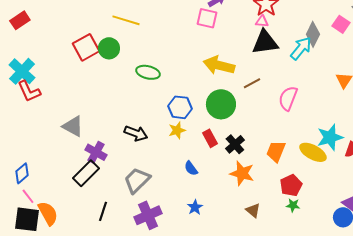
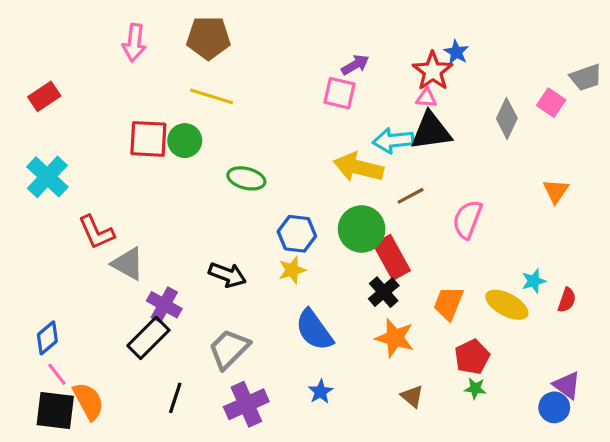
red square: (86, 47) -> (148, 139), turned 32
cyan arrow: (301, 48) -> (393, 141), moved, turned -135
red L-shape: (29, 91) -> (96, 232), moved
cyan star: (330, 137) -> (534, 281), size x0.6
red rectangle: (210, 138) -> (392, 257), moved, size x1.5
blue semicircle: (191, 168) -> (314, 330), size x1.8

